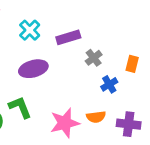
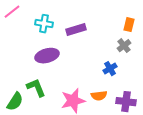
cyan cross: (30, 30) -> (44, 24), turned -36
gray cross: (94, 58) -> (124, 46), moved
orange rectangle: (132, 64) -> (129, 25), moved

